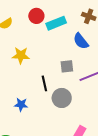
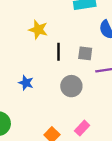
black line: (44, 83) -> (59, 52), moved

